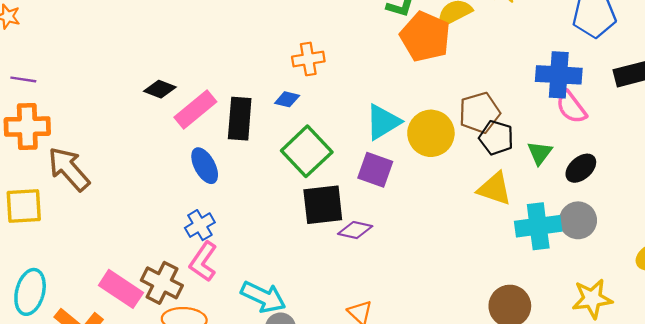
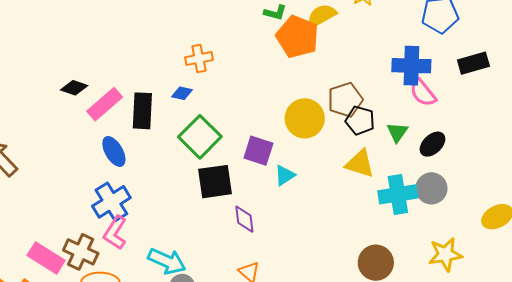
cyan triangle: (383, 122) -> (285, 175), moved, size x0.7
blue cross: (200, 225) -> (111, 202), size x1.5
purple diamond: (355, 230) -> (244, 219), moved, turned 72

